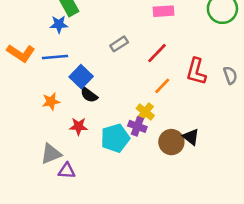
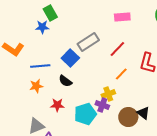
gray rectangle: (119, 44) -> (88, 42), size x1.5
blue line: (55, 57) -> (40, 66), moved
blue square: (81, 77) -> (70, 58), moved
yellow cross: (145, 112) -> (108, 94), turned 32

